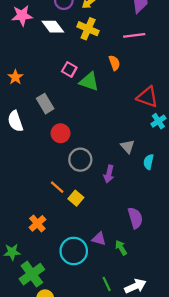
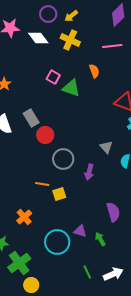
gray rectangle: (45, 104) -> (31, 118), moved
orange line: (57, 187) -> (42, 184), turned -32
yellow square: (76, 198) -> (59, 194), turned 32

